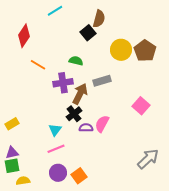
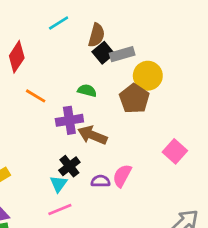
brown semicircle: (99, 19) -> (96, 35), moved
brown pentagon: (145, 51) -> (134, 99), moved
gray rectangle: (102, 81) -> (122, 54), moved
brown arrow: (80, 94) -> (92, 135), turned -95
black cross: (74, 114) -> (69, 166), moved

